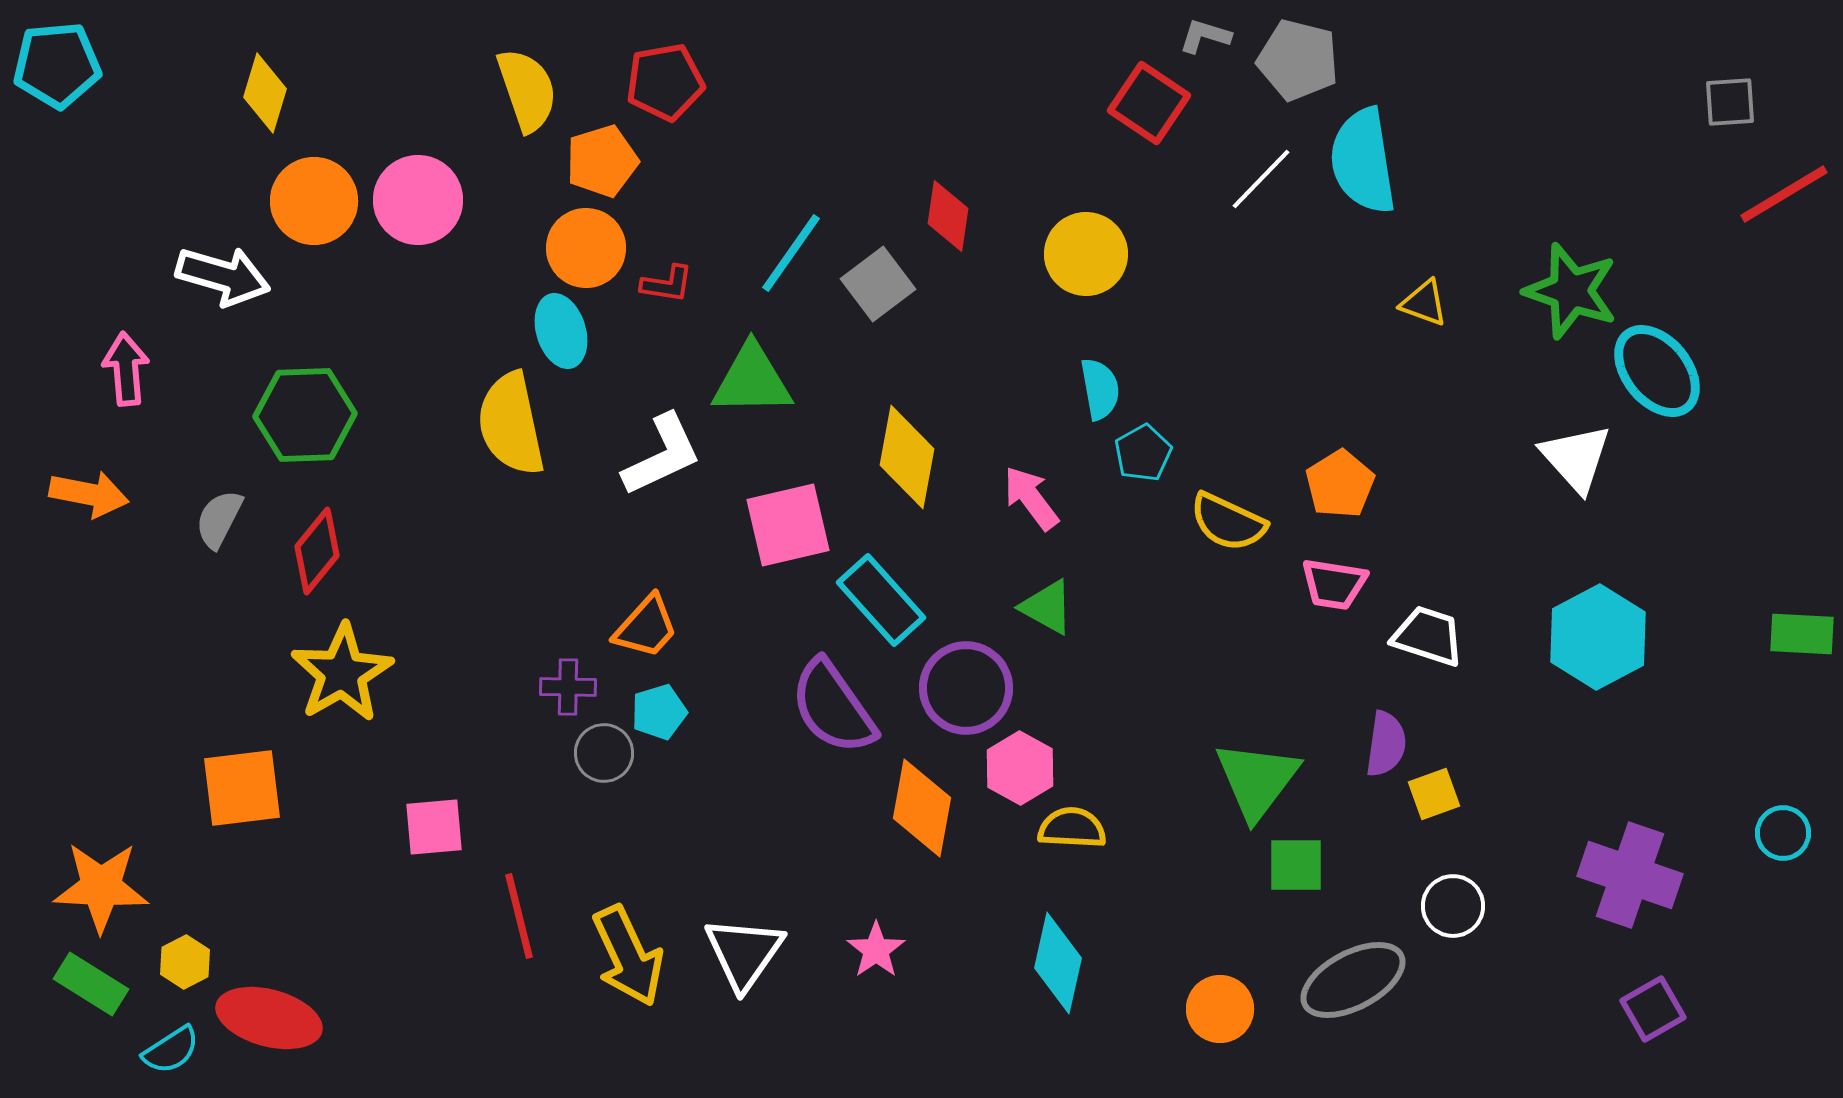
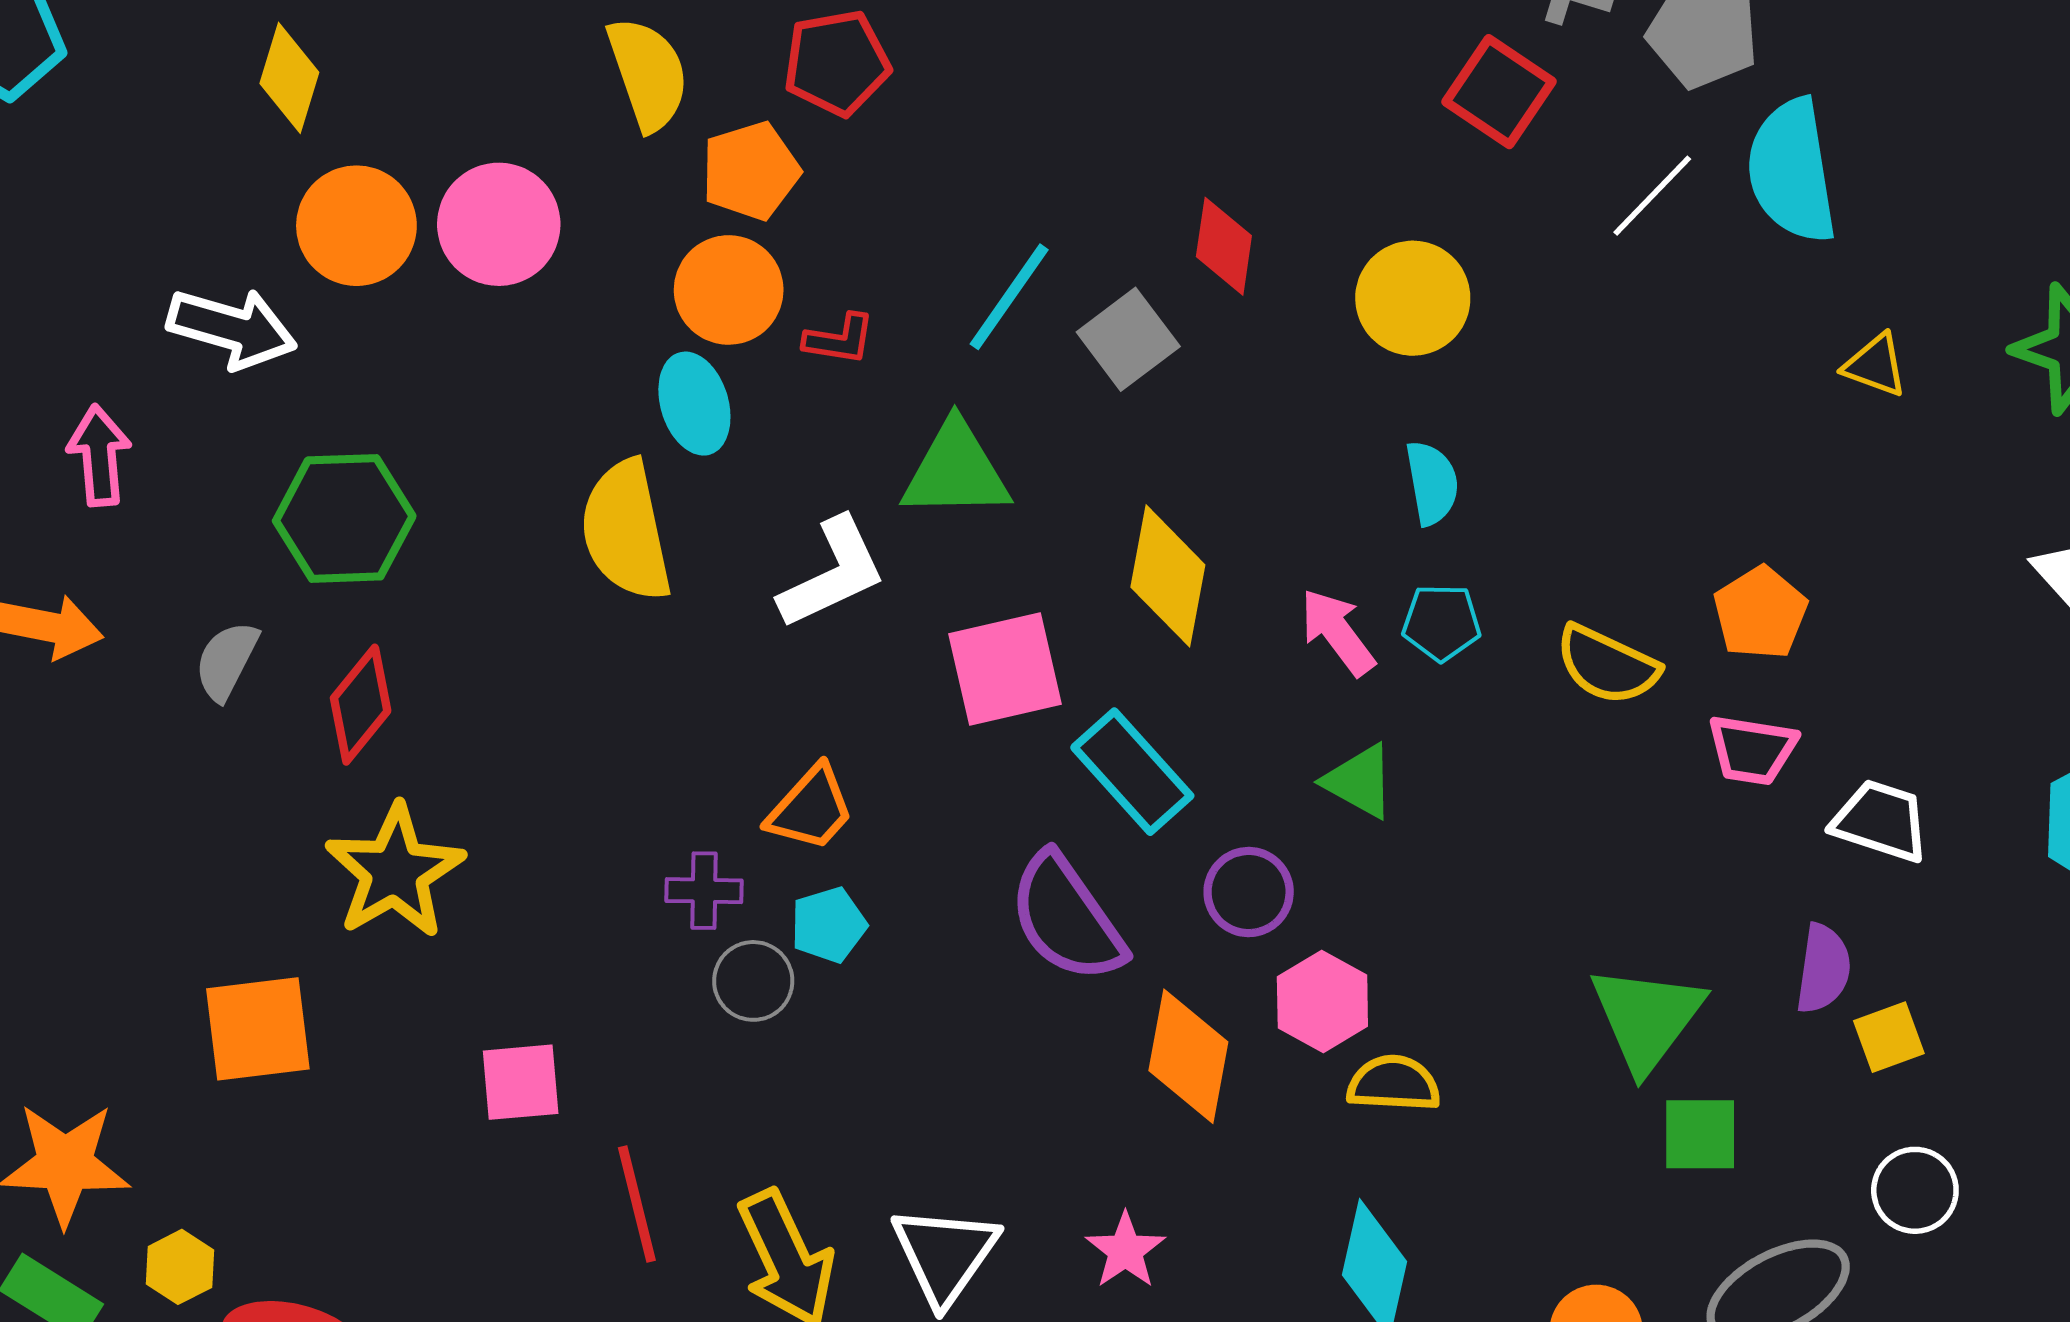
cyan pentagon: (1143, 453) -> (1442, 622), moved, turned 30
purple circle: (966, 688) -> (1249, 892), size x0.7

